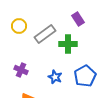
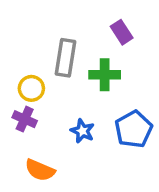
yellow circle: (19, 26) -> (31, 88), moved
gray rectangle: (45, 34) -> (65, 58), turned -45

